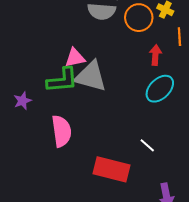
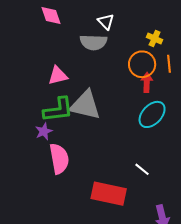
orange circle: (139, 18) -> (142, 64), moved
pink triangle: (75, 58) -> (58, 76), moved
purple star: (23, 101) -> (44, 131), moved

